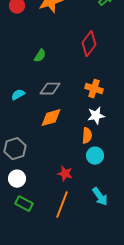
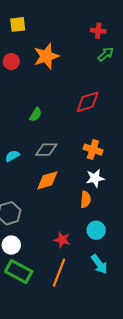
red diamond: (89, 44) -> (88, 102), turned 35
cyan circle: (95, 156) -> (96, 230), moved
green rectangle: (24, 204) -> (19, 272), size x1.4

